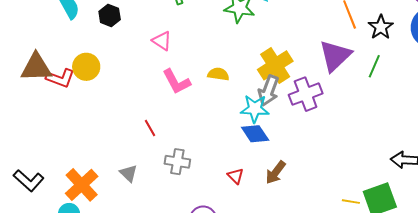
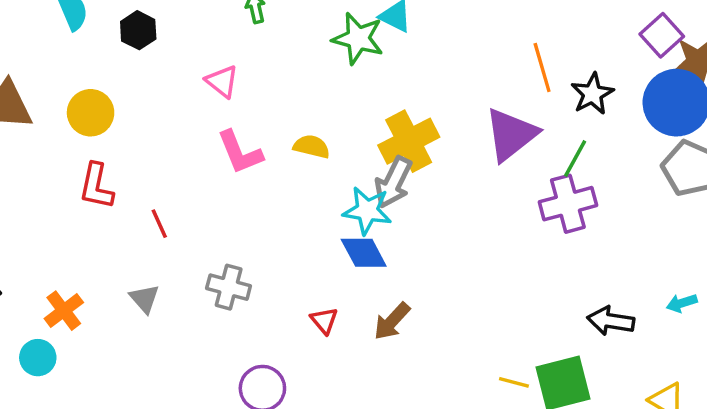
red L-shape: (60, 78) -> (96, 186), moved, turned 76
purple cross: (306, 94) -> (568, 204), moved
red line: (150, 128) -> (159, 224), moved
orange cross: (82, 185) -> (64, 311), size x0.7

